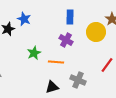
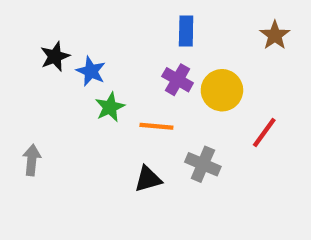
blue star: (24, 19) -> (91, 71), moved
yellow circle: (96, 32) -> (222, 90), moved

